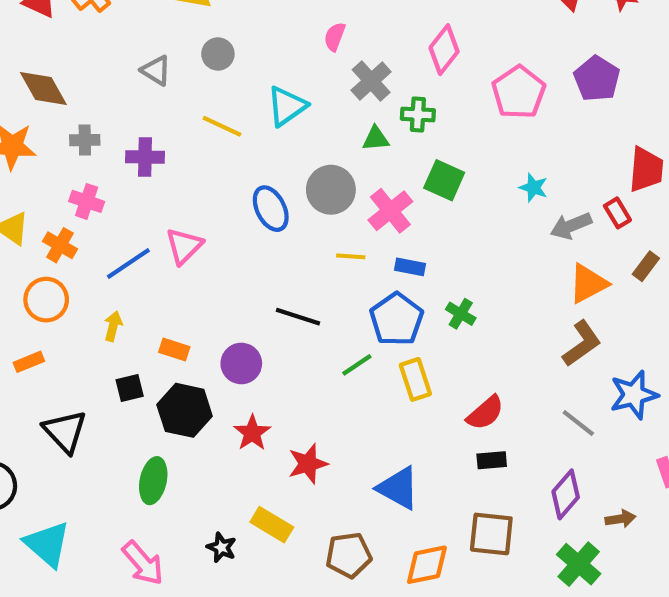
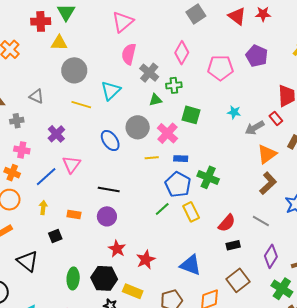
pink semicircle: (335, 37) -> (129, 54), size x1.5
gray circle: (218, 54) -> (74, 70), size x1.6
gray triangle: (156, 70) -> (36, 96), moved
pink pentagon: (519, 92) -> (220, 68), turned -30
purple cross: (145, 157) -> (56, 134), moved, turned -36
green cross: (461, 314) -> (208, 177), size x1.5
black line: (298, 317) -> (109, 189), moved
black hexagon: (185, 410) -> (104, 278), moved
gray line: (578, 423) -> (261, 221), moved
brown square: (491, 534) -> (238, 280), turned -35

